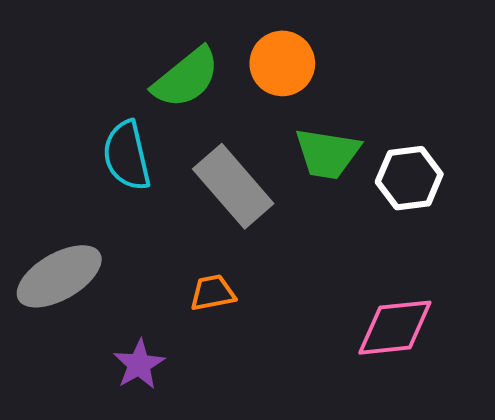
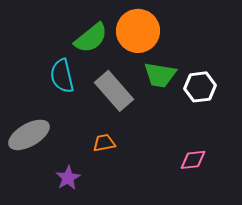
orange circle: (282, 63) -> (138, 31), size x1.4
pink diamond: (395, 328) -> (193, 160), size x0.7

